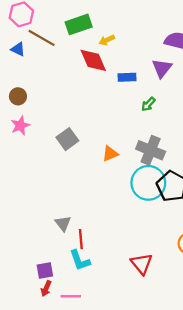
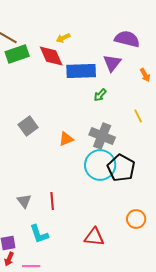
green rectangle: (79, 24) -> (17, 54), moved
blue rectangle: (127, 77) -> (81, 71), size x1.8
red line: (81, 239) -> (52, 201), moved
red triangle: (142, 264) -> (94, 237), turned -45

